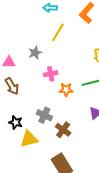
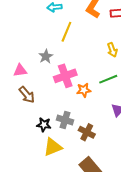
pink cross: (51, 74) -> (65, 76), size x1.5
black star: (16, 122) -> (44, 125), moved

